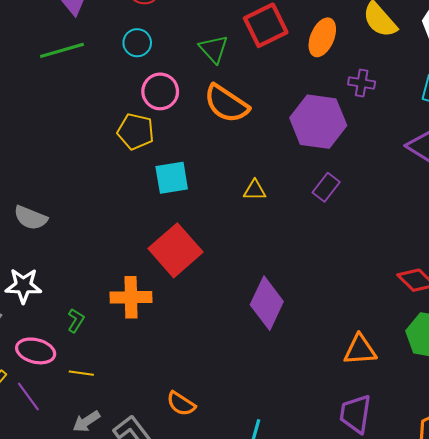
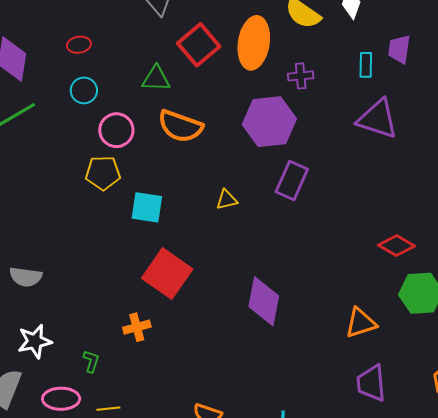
orange ellipse: (322, 37) -> (254, 43), size x1.4
green triangle: (214, 49) -> (156, 79), turned -32
cyan square: (172, 178) -> (147, 207), turned 32
purple rectangle: (326, 187) -> (292, 181), size x1.4
orange cross: (131, 297) -> (137, 327), size x0.7

